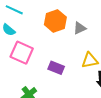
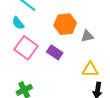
purple rectangle: (56, 68) -> (55, 52), moved

